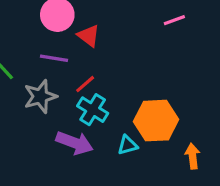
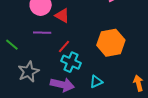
gray star: (40, 96) -> (28, 72), moved
orange hexagon: (156, 121) -> (111, 43), moved

